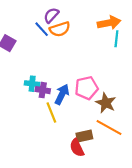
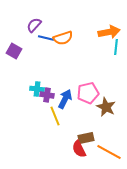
purple semicircle: (51, 15) -> (34, 25), moved
blue line: (42, 29) -> (46, 38), turned -35
orange line: (109, 127) -> (109, 152), moved

